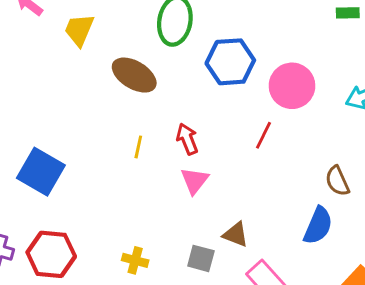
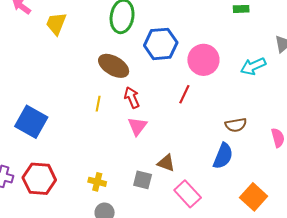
brown ellipse: (134, 75) -> (114, 66), moved
brown semicircle: (337, 181) -> (236, 125), turned -75

